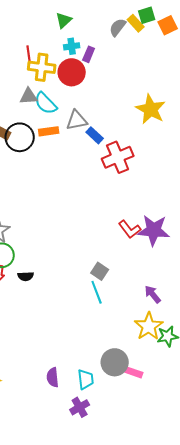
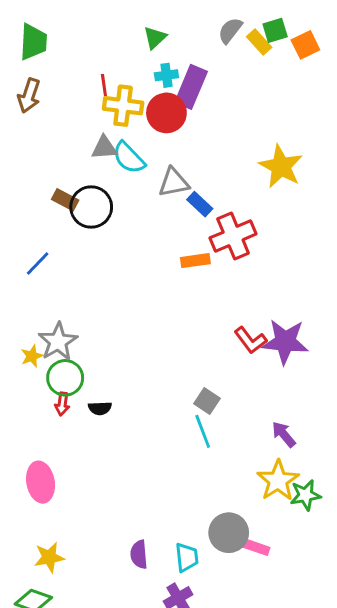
gray semicircle: (118, 27) -> (230, 30), moved
purple rectangle: (89, 54) -> (191, 87), size x1.8
orange rectangle: (49, 131) -> (195, 261), moved

